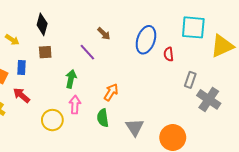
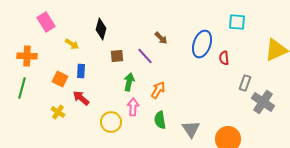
cyan square: (193, 27) -> (237, 22), moved, size x0.7
brown square: (45, 52) -> (117, 56), moved
orange arrow: (111, 92) -> (158, 90), moved

